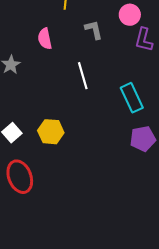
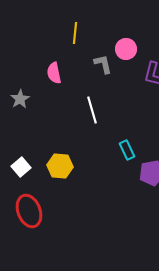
pink circle: (130, 15) -> (126, 49), moved
cyan rectangle: (132, 98) -> (127, 150), moved, size x0.7

